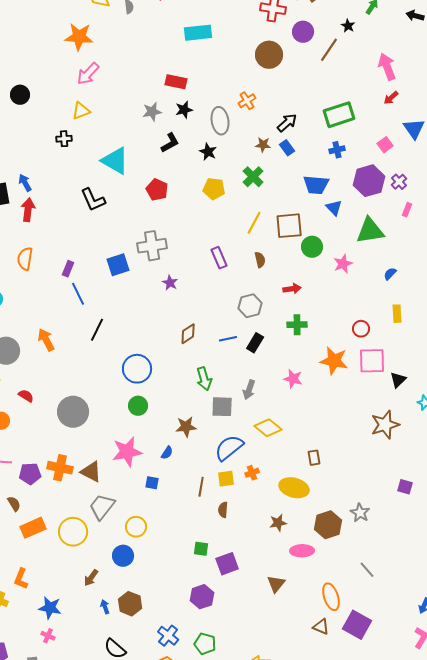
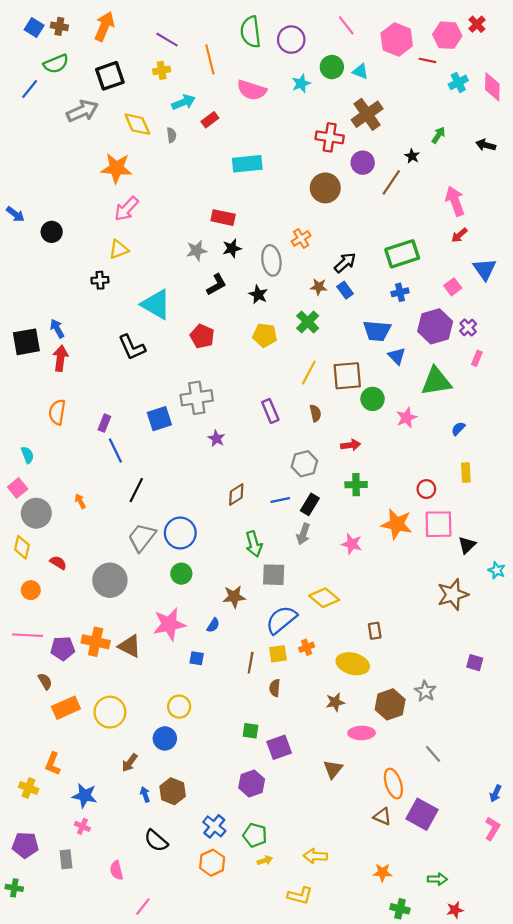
orange arrow: (46, 340) -> (80, 501), size x0.6
gray arrow: (249, 390) -> (303, 534), moved
gray trapezoid: (102, 507) -> (142, 537), moved

